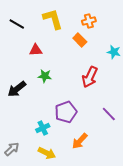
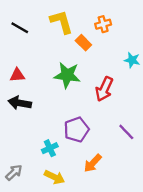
orange rectangle: (80, 40) -> (83, 43), moved
red triangle: (36, 50) -> (17, 75), moved
green star: (45, 76) -> (67, 75), moved, size x1.6
black arrow: (17, 89) -> (20, 103), turned 48

